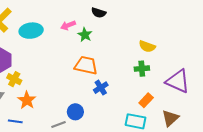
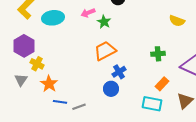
yellow semicircle: (147, 46) -> (177, 21), moved
orange trapezoid: (86, 65) -> (105, 51), turned -40
blue circle: (75, 112) -> (111, 89), moved
blue line: (15, 121) -> (60, 102), moved

